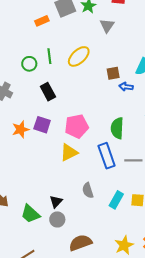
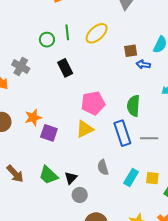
purple square: (42, 125) -> (49, 133), moved
orange star: (21, 129) -> (33, 117), moved
green trapezoid: (30, 214) -> (48, 175), moved
gray circle: (57, 219) -> (80, 195), moved

